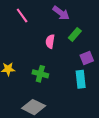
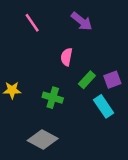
green rectangle: (75, 34) -> (87, 80), moved
cyan rectangle: (81, 79) -> (104, 106), turned -30

